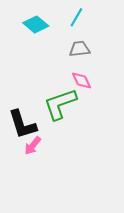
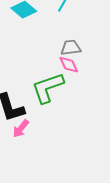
gray trapezoid: (79, 49) -> (71, 48), moved

